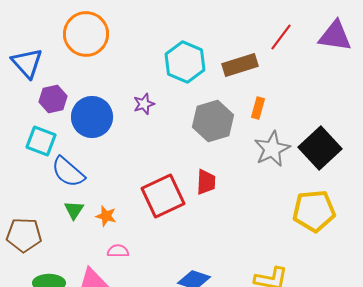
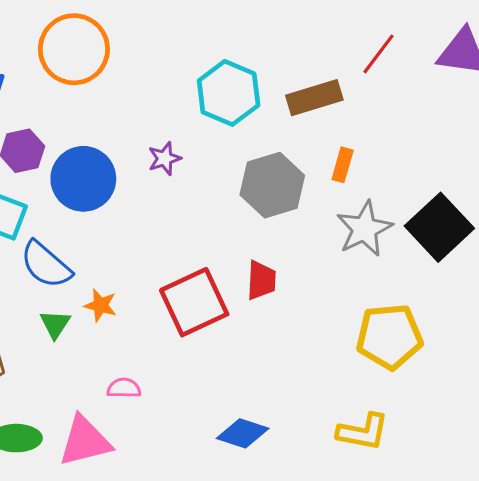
yellow pentagon: (314, 211) -> (389, 337), moved
orange star: (106, 216) -> (101, 305), moved

